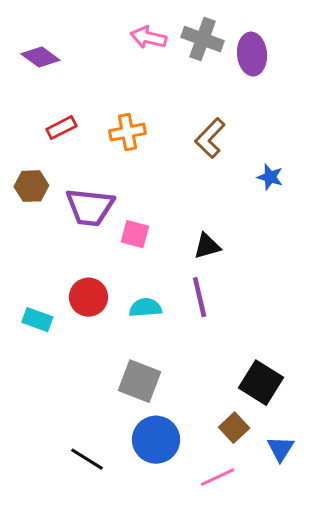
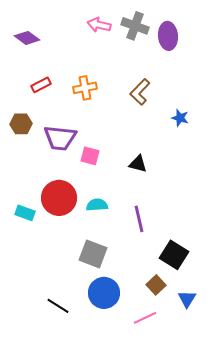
black triangle: (207, 246) -> (138, 164), turned 30
red circle: (88, 297) -> (59, 198), size x1.4
purple line: (200, 297) -> (139, 219), moved

